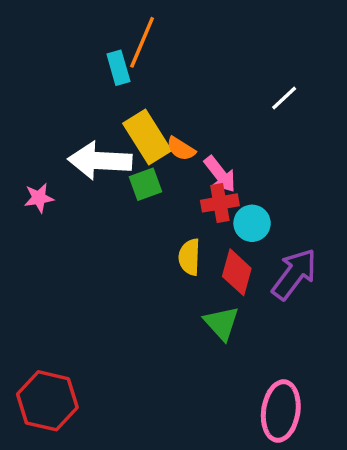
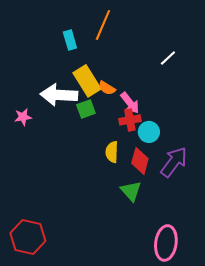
orange line: (142, 42) -> (103, 25), moved

